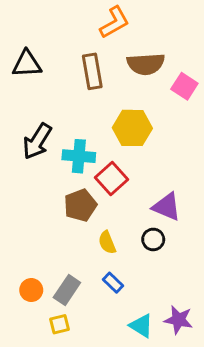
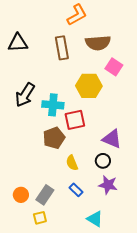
pink square: (184, 86) -> (114, 67), moved
red square: (112, 178) -> (75, 120), turned 30
purple star: (178, 320) -> (108, 185), moved

